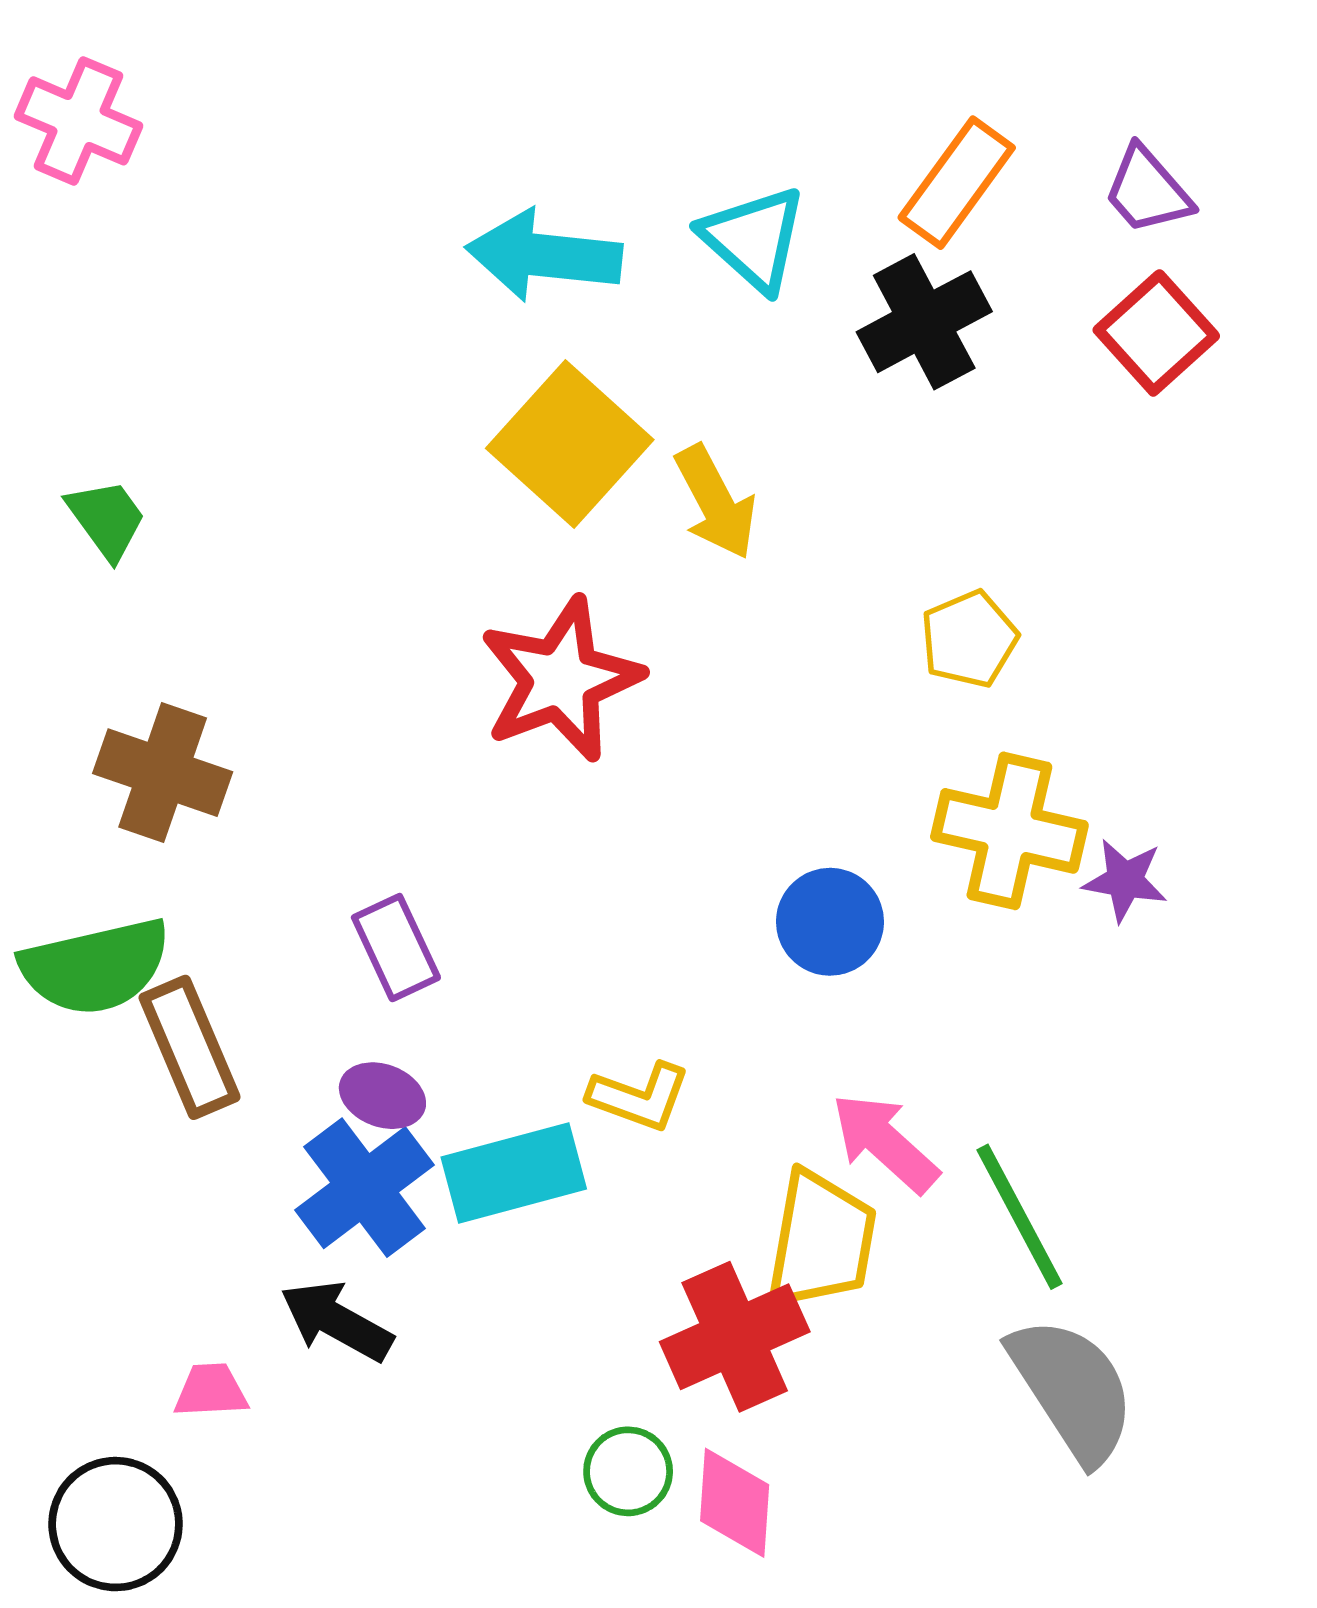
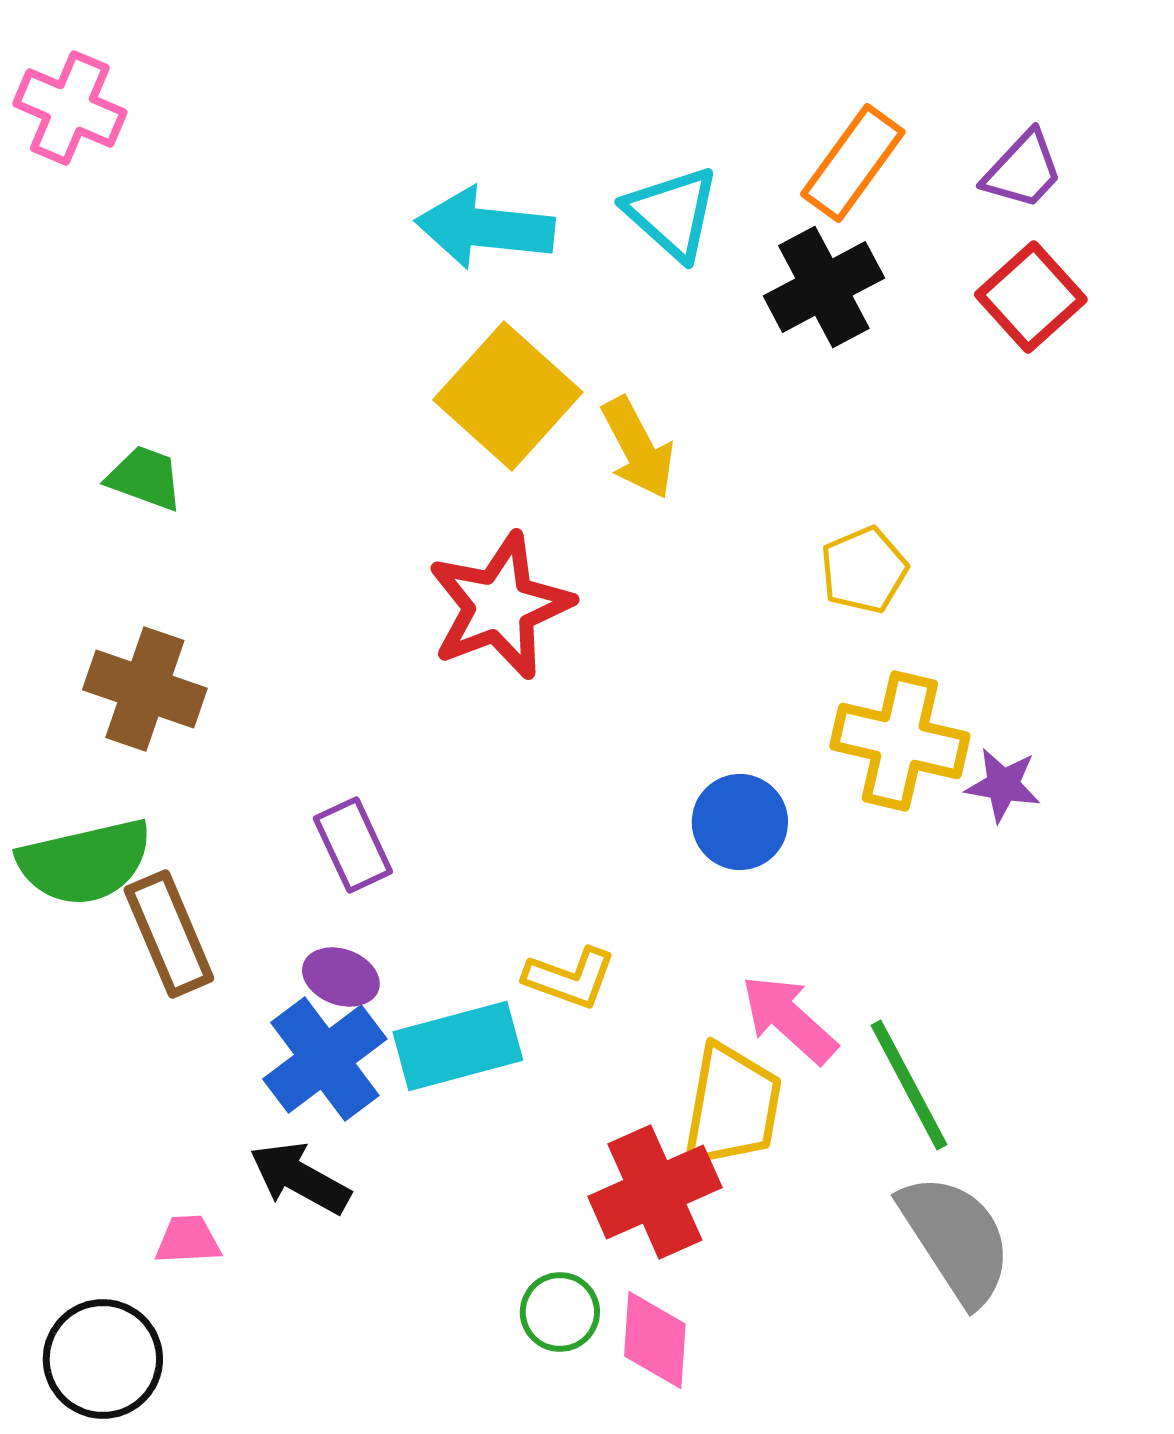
purple trapezoid: (1147, 190) -> (1023, 170), turned -96
green trapezoid: (107, 519) -> (145, 478), moved, turned -34

